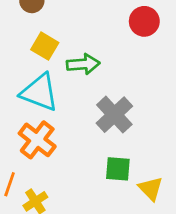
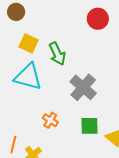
green arrow: (83, 64) -> (57, 54), turned 75
orange cross: (37, 140) -> (50, 120), moved, size x0.6

